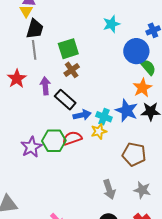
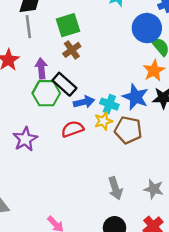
green hexagon: (54, 141) -> (46, 93), moved
brown pentagon: (134, 154) -> (128, 130), moved

